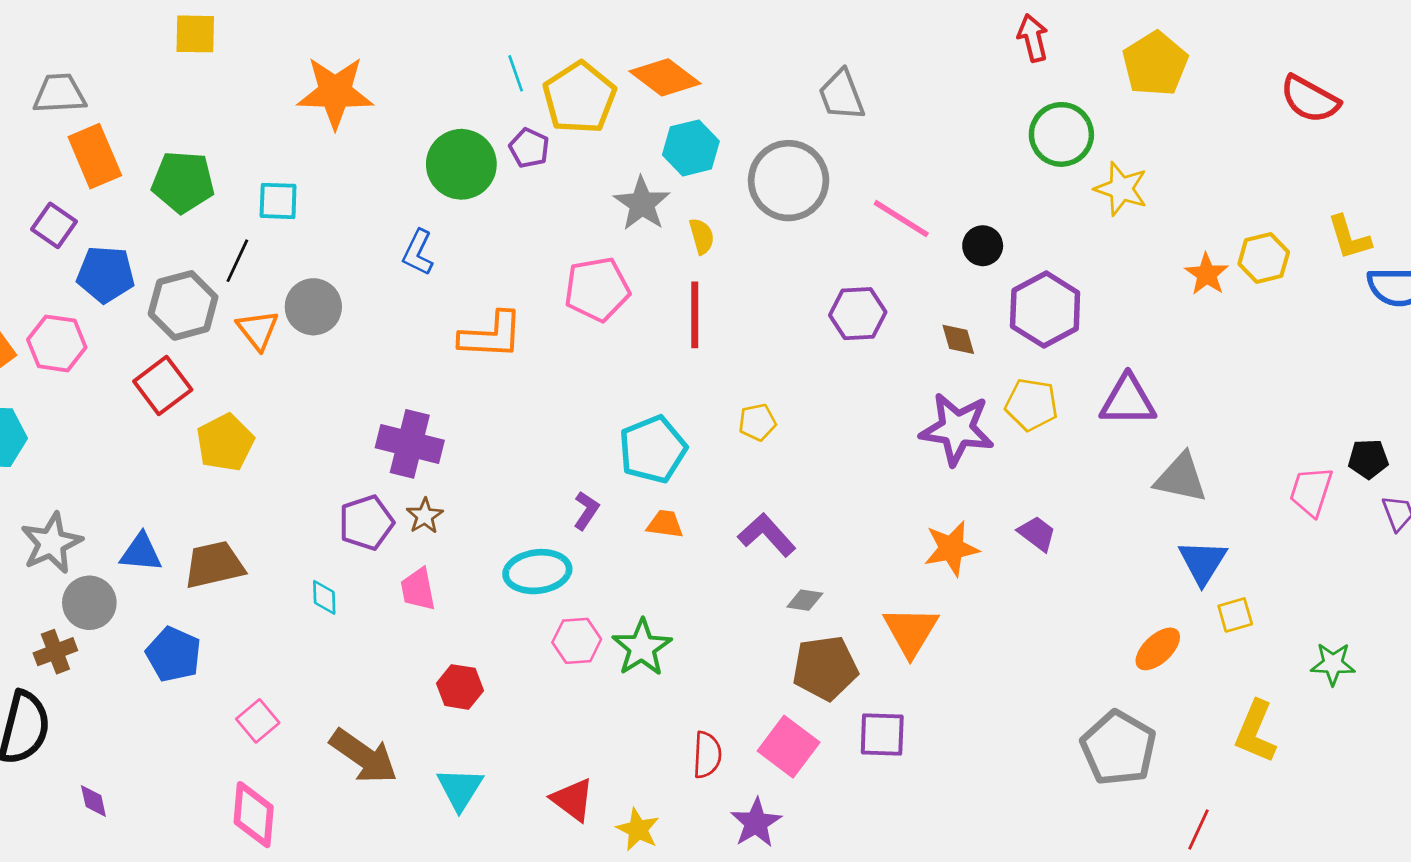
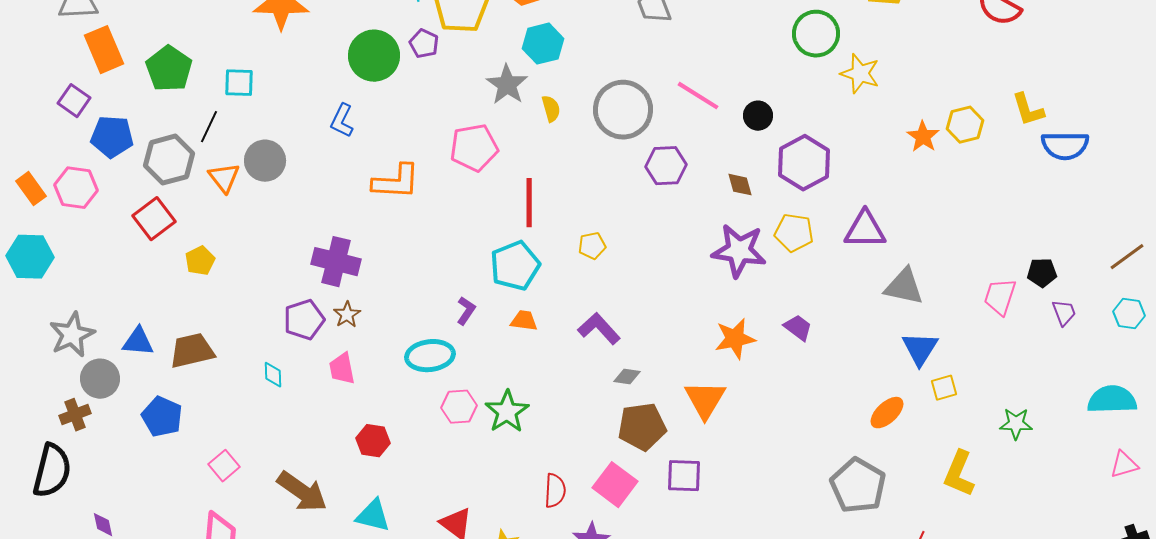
gray circle: (789, 181) -> (623, 110), moved
green pentagon: (183, 182) -> (169, 69), turned 30
red line: (695, 315) -> (529, 203), moved
yellow pentagon: (225, 443) -> (200, 261), size x0.7
cyan triangle: (460, 789) -> (373, 516), turned -48

